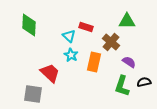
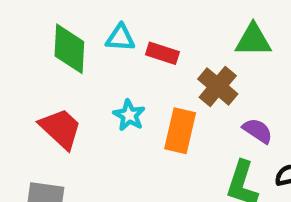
green diamond: (29, 25) -> (69, 49), moved
cyan triangle: (69, 36) -> (120, 38), moved, turned -40
red trapezoid: (50, 73) -> (61, 129), moved

